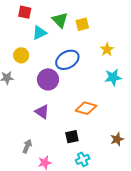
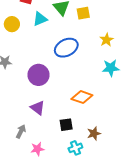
yellow circle: (21, 55) -> (12, 24), moved
purple circle: (48, 79) -> (38, 75), moved
purple triangle: (42, 112) -> (38, 108), moved
brown star: (117, 139) -> (94, 133), moved

